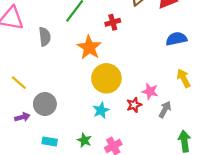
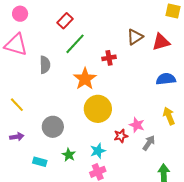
gray circle: (45, 104) -> (53, 127), moved
cyan star: (101, 110) -> (98, 151), moved
green star: (84, 140) -> (69, 155), moved

